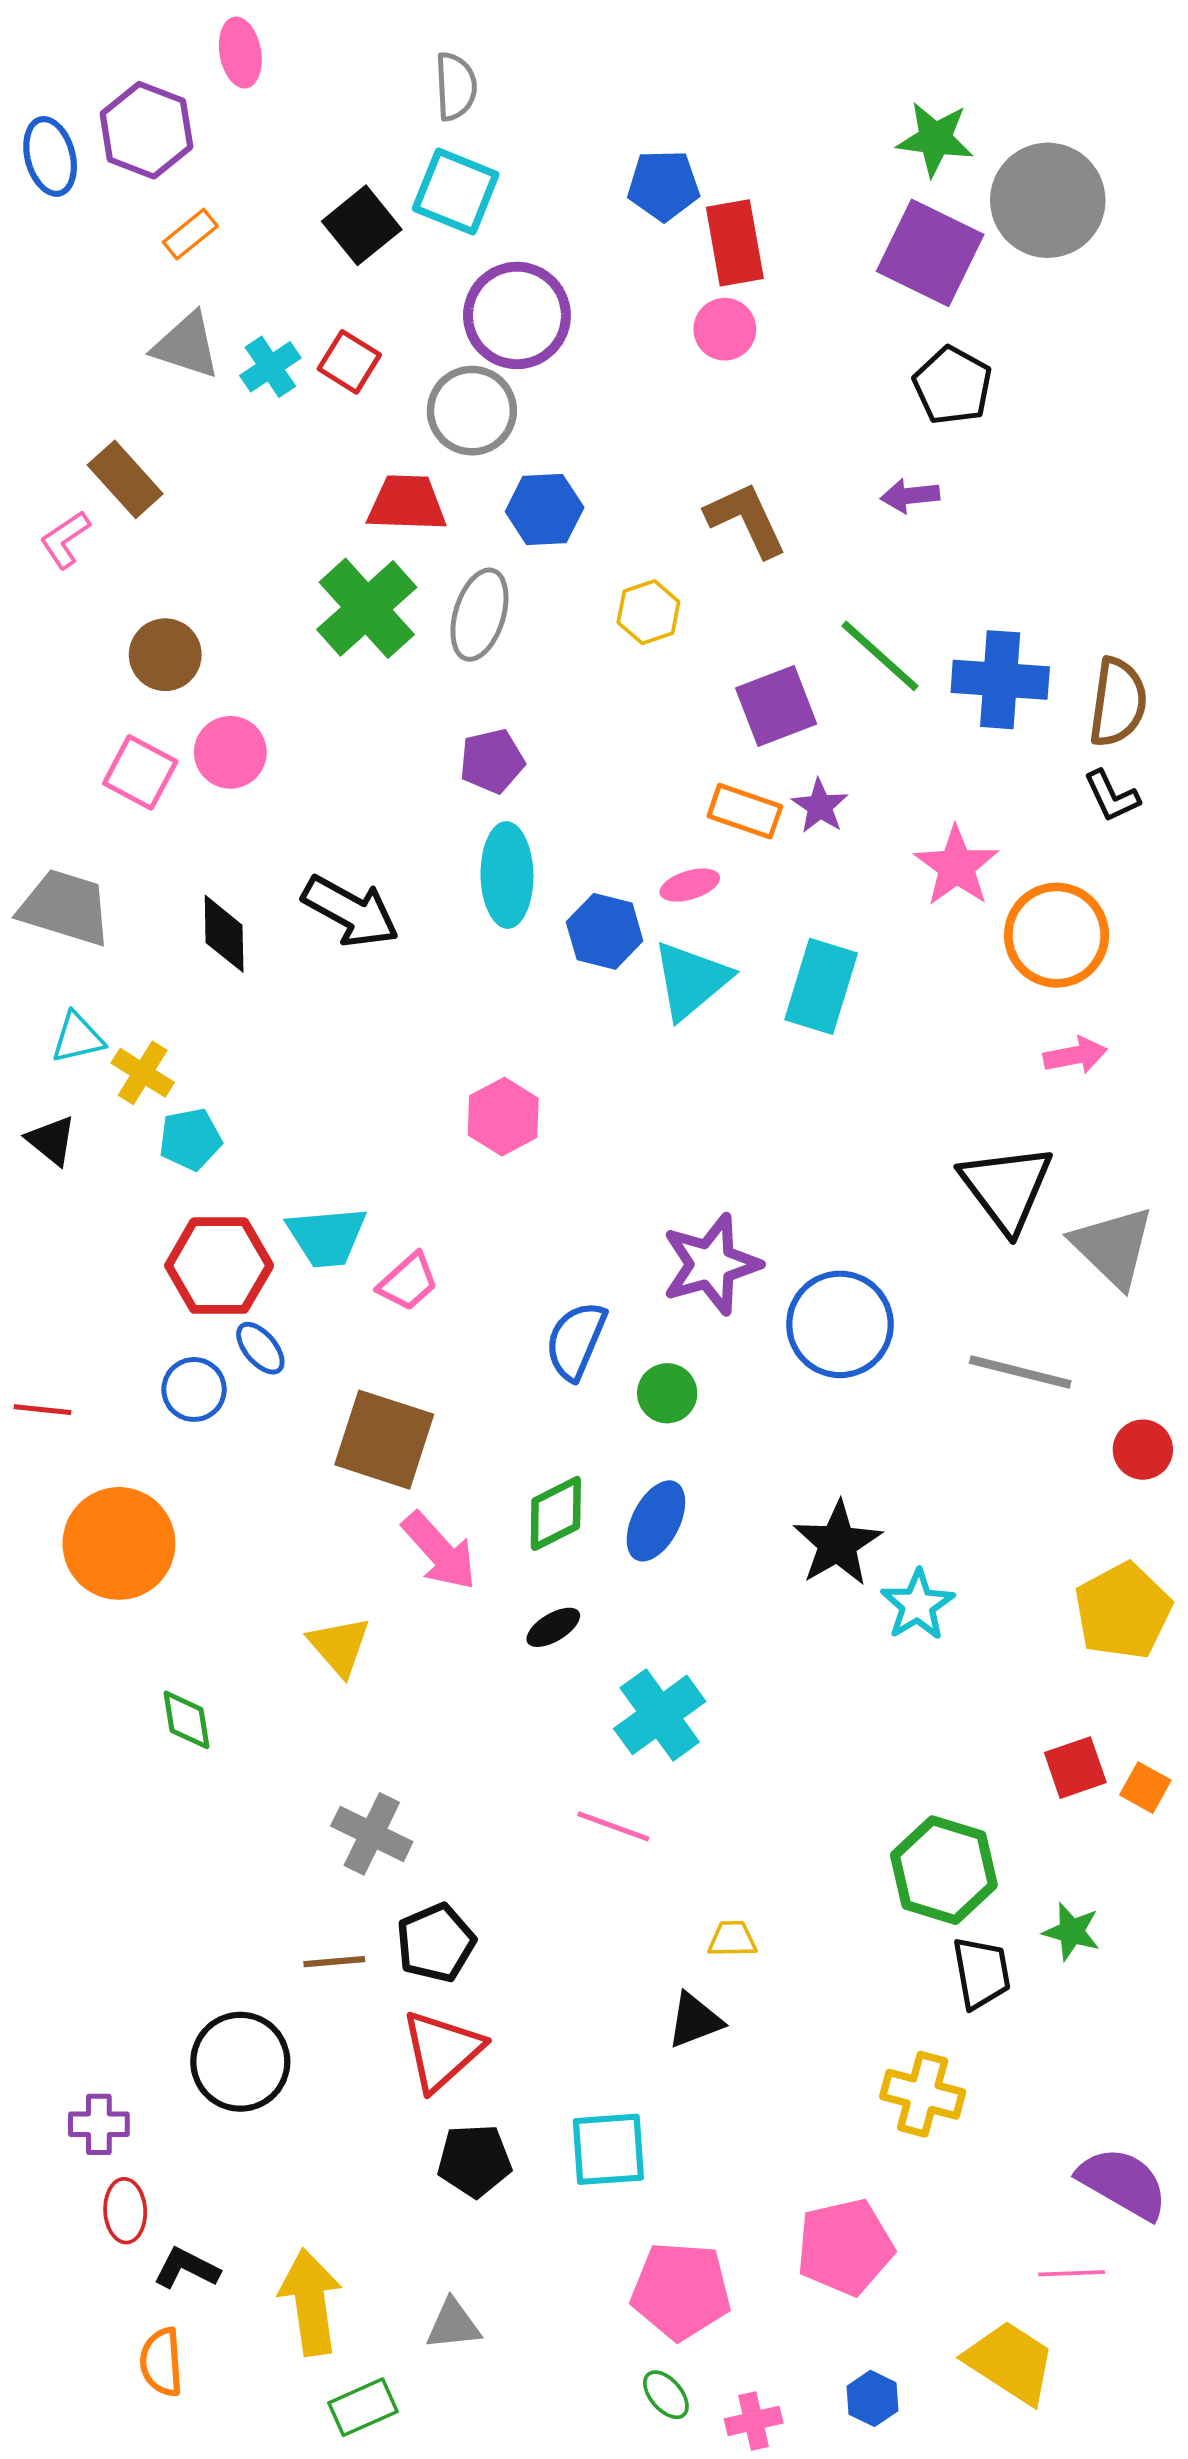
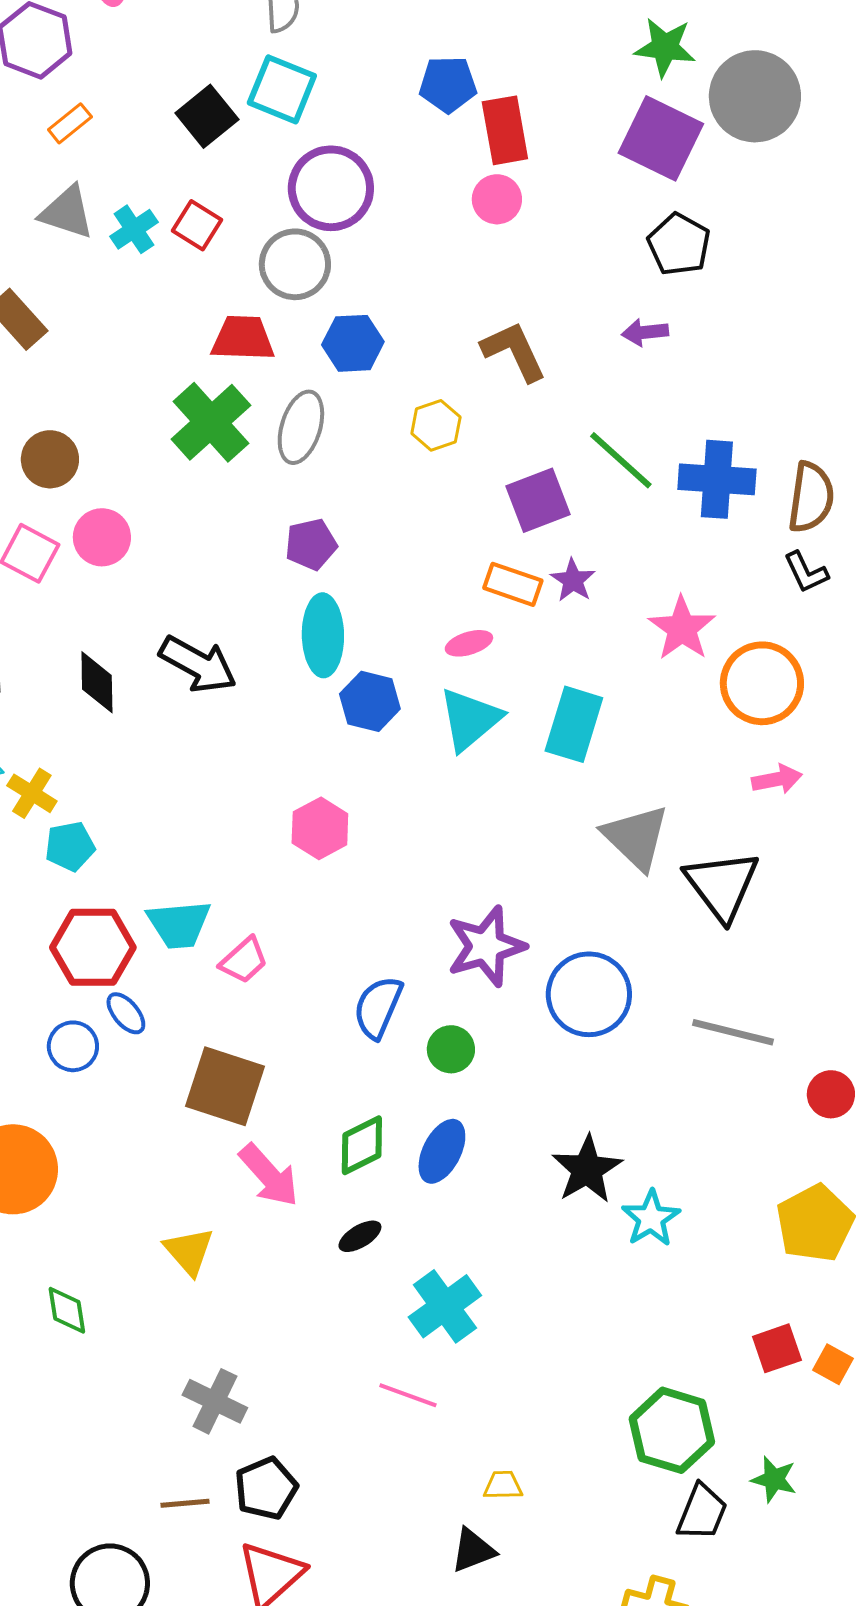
blue hexagon: (605, 931) -> (370, 701), moved
gray triangle: (1113, 1247) -> (636, 837), moved
black trapezoid: (981, 1973) -> (702, 1512), turned 32

